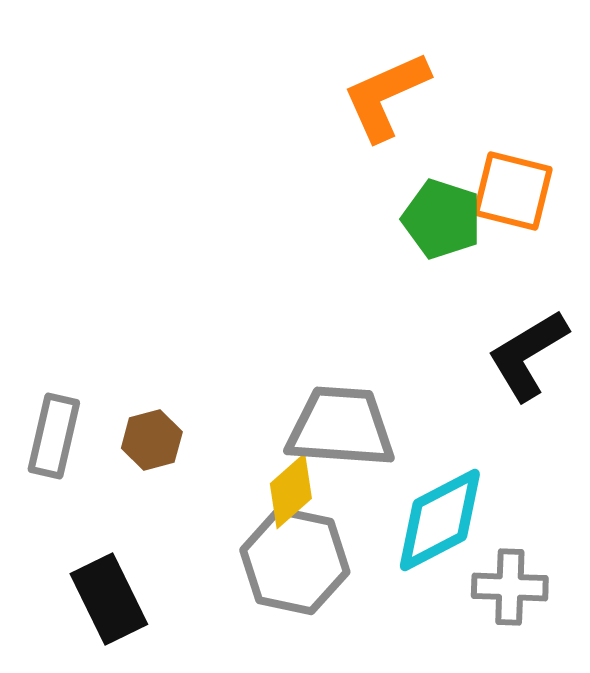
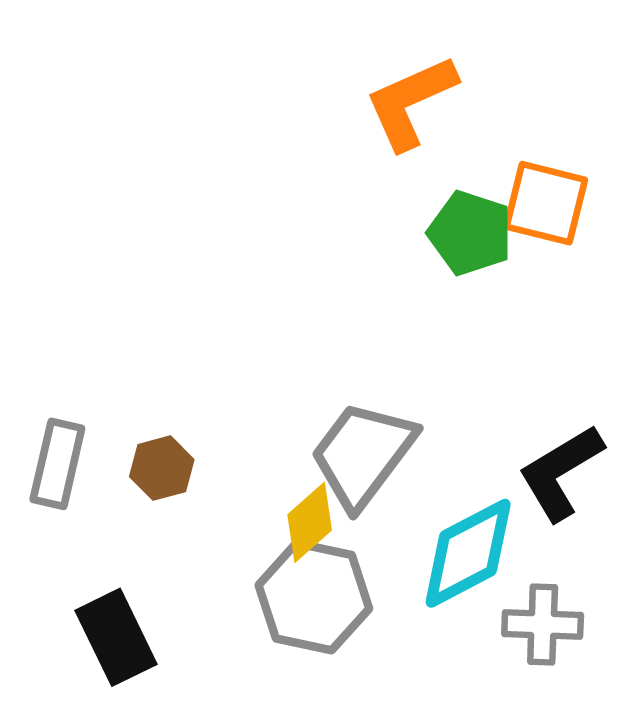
black L-shape: (528, 355) -> (561, 472), moved
gray trapezoid: (341, 427) -> (363, 454), turned -57

